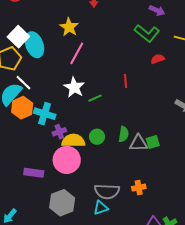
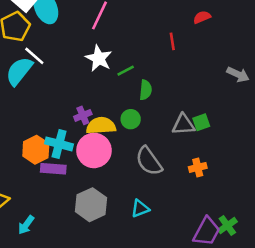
red line: (126, 81) -> (172, 41), moved
orange hexagon: (22, 108) -> (36, 150), moved
cyan cross: (45, 114) -> (59, 144), moved
green semicircle: (124, 134) -> (146, 90), moved
orange cross: (139, 188) -> (198, 167), moved
gray semicircle: (107, 191) -> (149, 161), moved, turned 55

